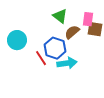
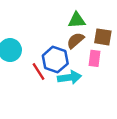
green triangle: (60, 16) -> (77, 20), moved, turned -42
pink rectangle: (88, 19) -> (95, 58), moved

